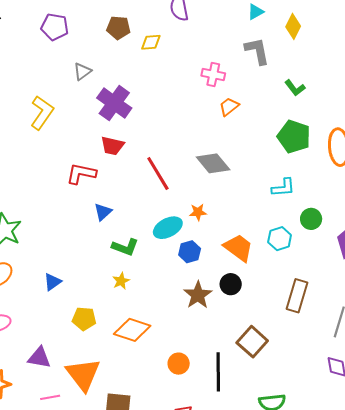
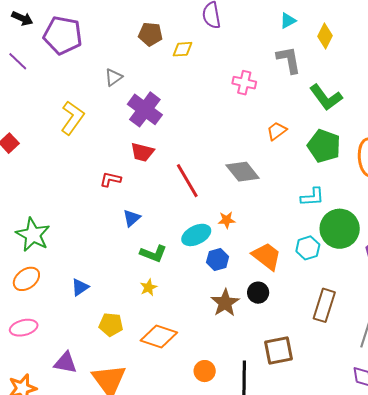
purple pentagon: (55, 27) -> (63, 35), moved, size x1.4
green L-shape: (295, 88) -> (326, 97), size x1.6
orange trapezoid: (229, 107) -> (277, 131), moved
red L-shape: (81, 174) -> (111, 179), size x0.7
green circle: (311, 219) -> (340, 229), size x1.8
brown square: (252, 342) -> (279, 350), turned 36

